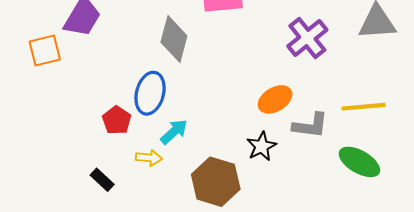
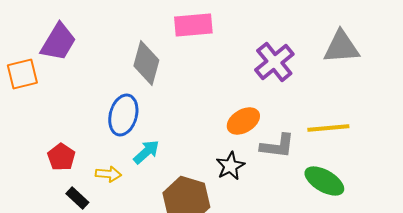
red pentagon: (117, 120) -> (61, 157), moved
yellow arrow: (149, 158) -> (108, 174), moved

